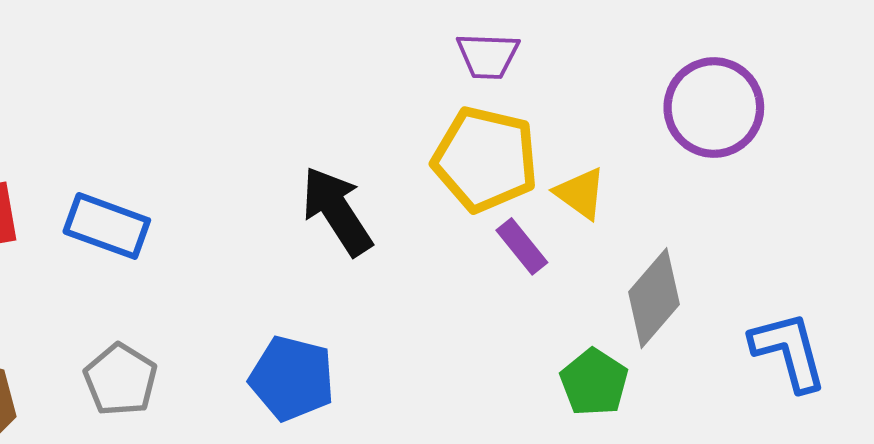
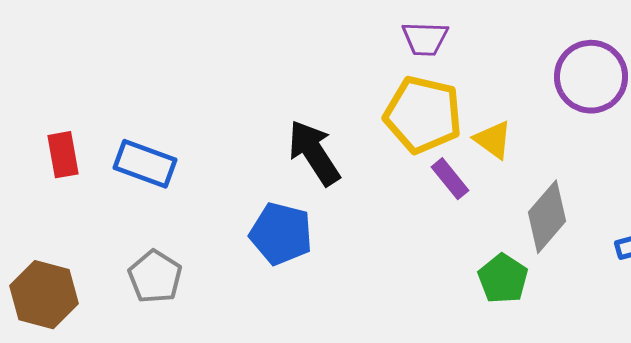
blue pentagon: (292, 378) -> (281, 234), moved

